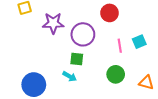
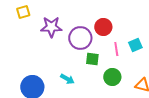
red circle: (110, 13) -> (103, 27), moved
green square: (77, 59) -> (92, 59), moved

